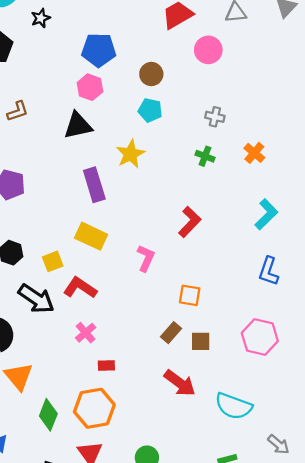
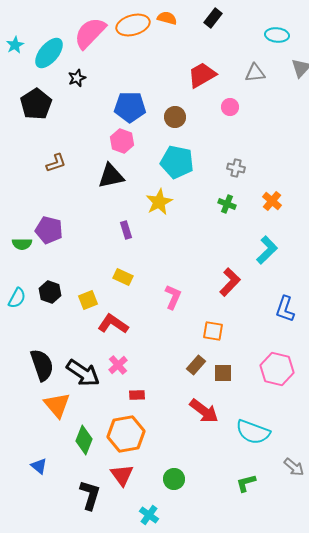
pink circle: (208, 50) -> (230, 107), size x0.7
brown circle: (151, 74) -> (175, 117), moved
cyan pentagon: (150, 110) -> (177, 162), size x1.5
purple rectangle: (94, 185) -> (126, 230), size x0.6
cyan L-shape: (266, 214) -> (267, 250), moved
red L-shape: (190, 222) -> (230, 282), moved
yellow rectangle: (91, 236) -> (123, 277), size x0.7
black arrow: (36, 299) -> (83, 373), moved

